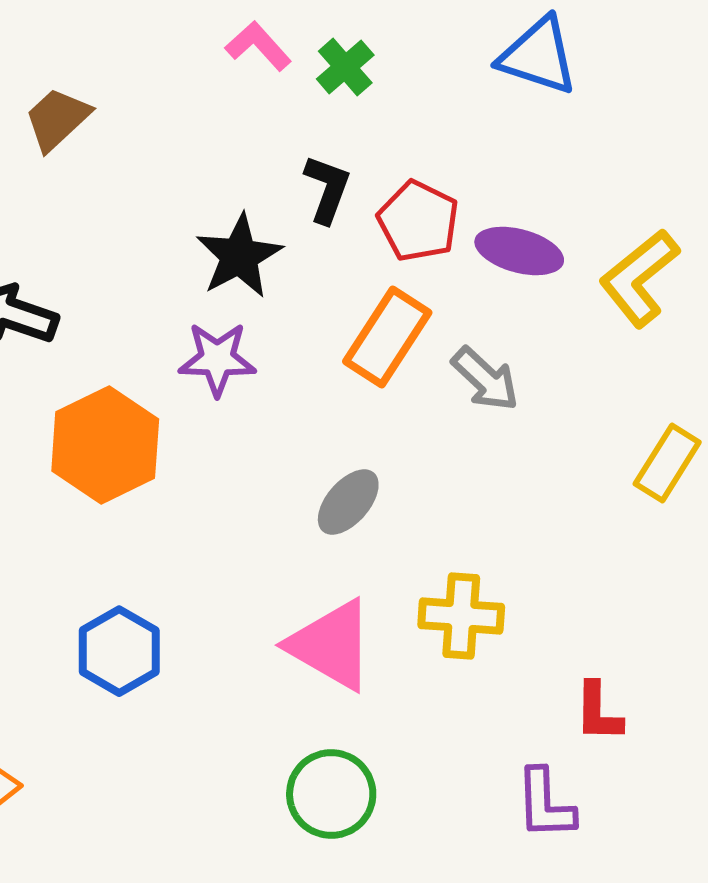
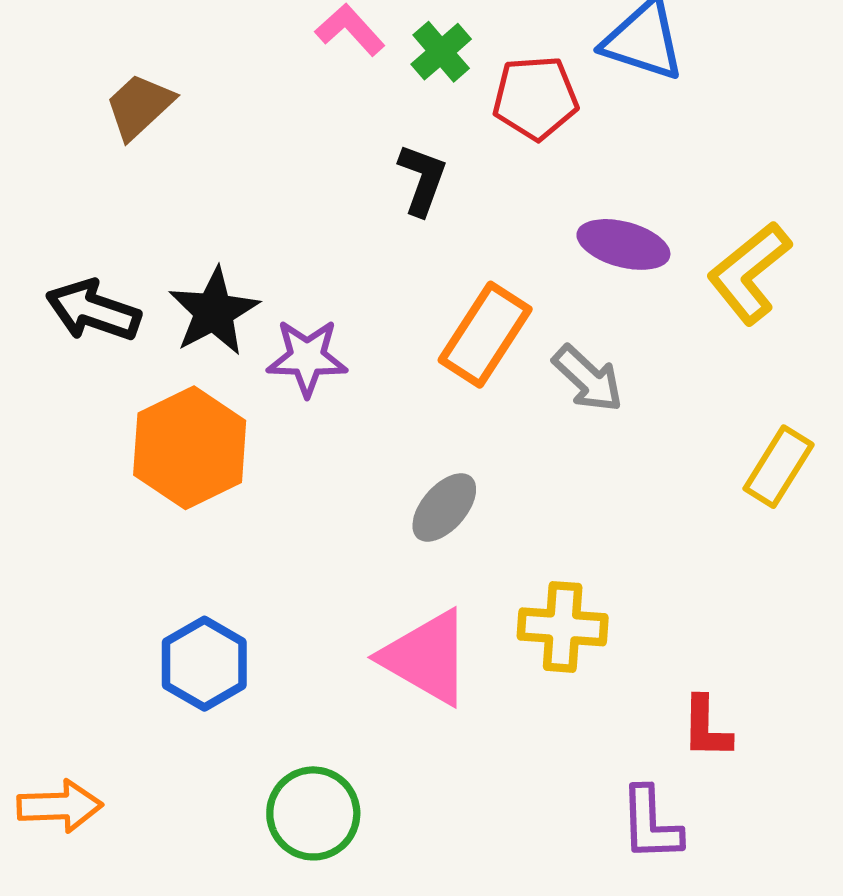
red pentagon: (418, 221) -> (535, 98), moved, turned -30
black star: (239, 256) -> (214, 312), moved
green circle: (331, 794) -> (313, 813), moved

